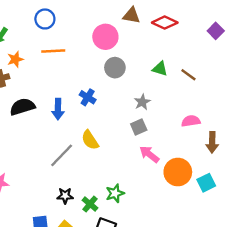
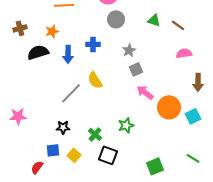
orange star: (15, 59) -> (52, 31), moved
blue cross: (88, 97) -> (93, 44), turned -32
gray star: (142, 102) -> (129, 50), moved
pink semicircle: (191, 121) -> (184, 53), moved
green star: (115, 193) -> (126, 125), moved
black star: (65, 196) -> (63, 127), moved

